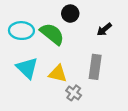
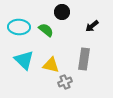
green semicircle: (52, 34) -> (46, 30), size x0.7
gray cross: (74, 93) -> (65, 82), turned 32

